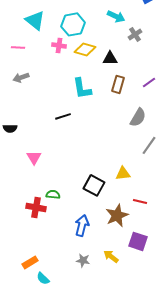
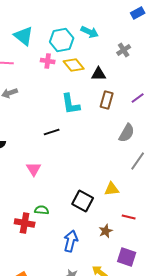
cyan arrow: (116, 16) -> (90, 32), moved
yellow diamond: (85, 49) -> (74, 65), turned 35
pink triangle: (34, 157) -> (34, 169), moved
brown star: (117, 215) -> (106, 231), size x0.6

